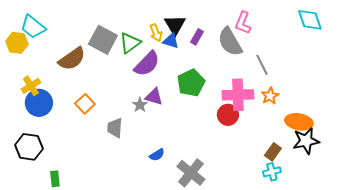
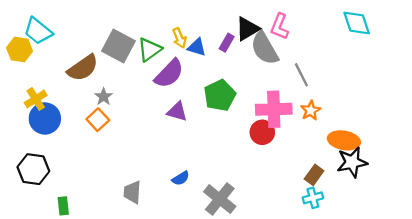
black triangle: (175, 25) -> (247, 29), moved, turned 30
gray star: (140, 105) -> (104, 97), moved
gray trapezoid: (115, 128) -> (132, 192), moved

